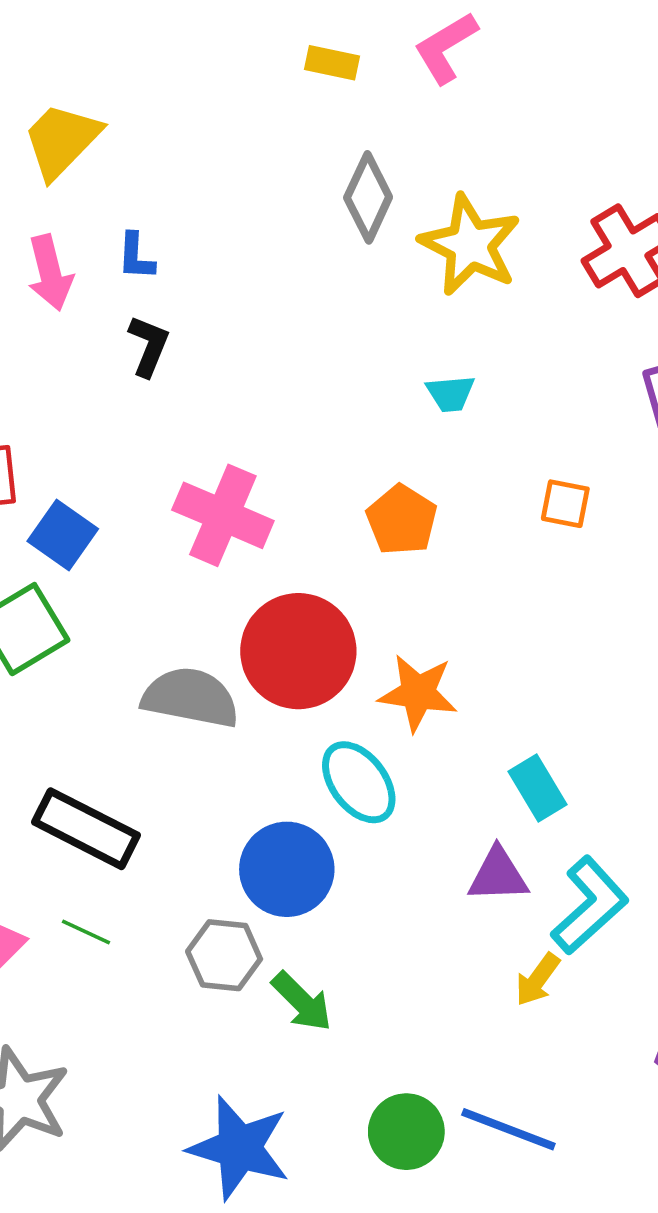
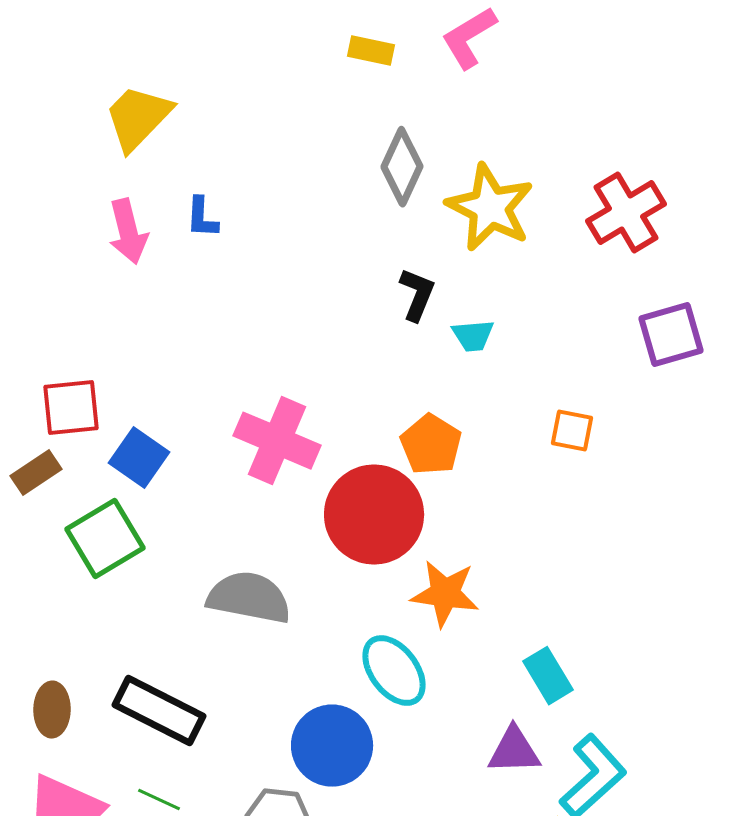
black L-shape: (149, 346) -> (417, 295), moved
red circle: (298, 651) -> (374, 515), moved

